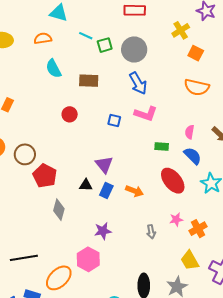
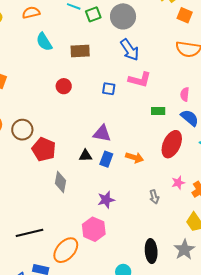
purple triangle: (104, 165) -> (102, 134), turned -36
red ellipse: (173, 181) -> (172, 144), turned 68

